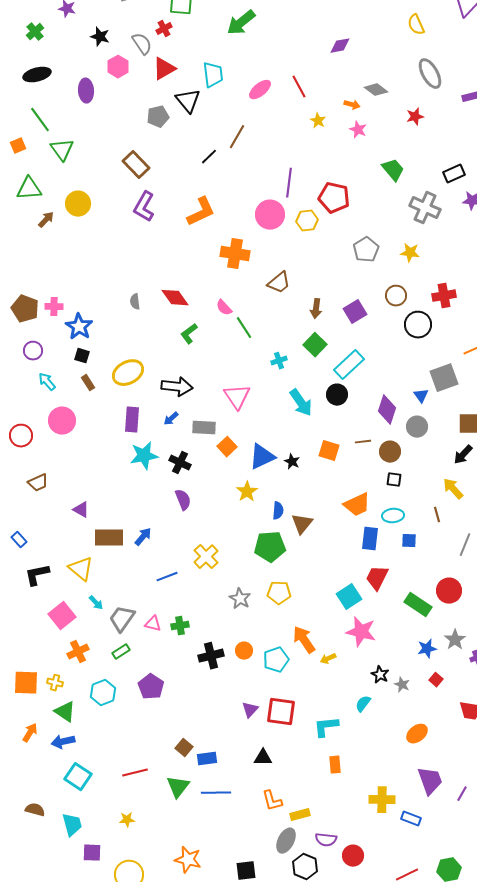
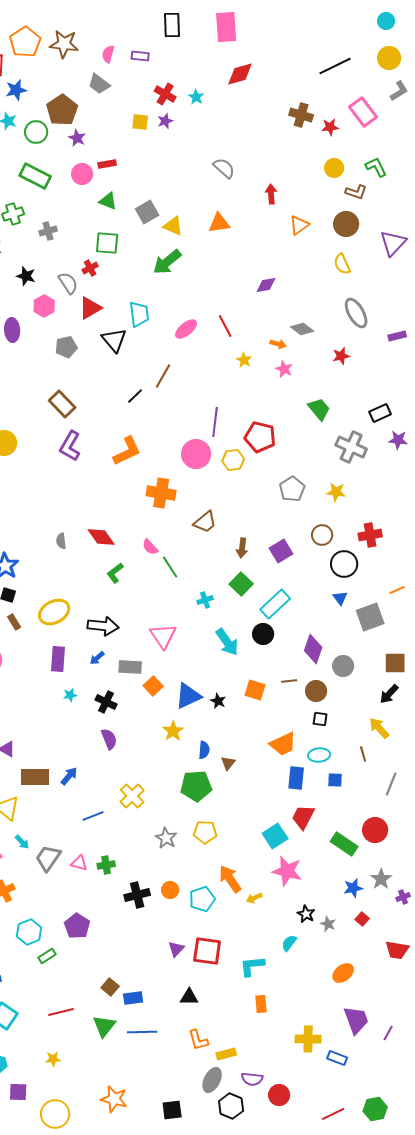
gray pentagon: (158, 117) -> (66, 347), moved
blue triangle: (421, 396) -> (340, 598), moved
cyan star: (144, 456) -> (70, 695), size x0.5
brown triangle: (302, 524) -> (228, 763), size x0.7
green rectangle: (121, 652) -> (47, 956), moved

